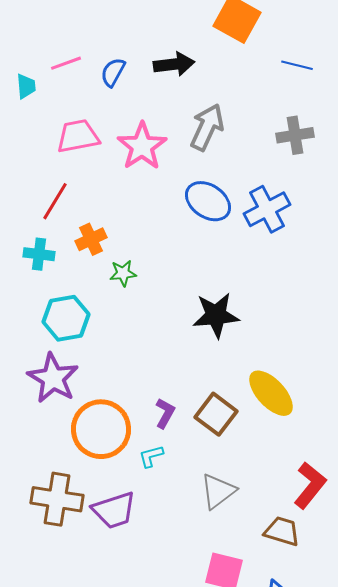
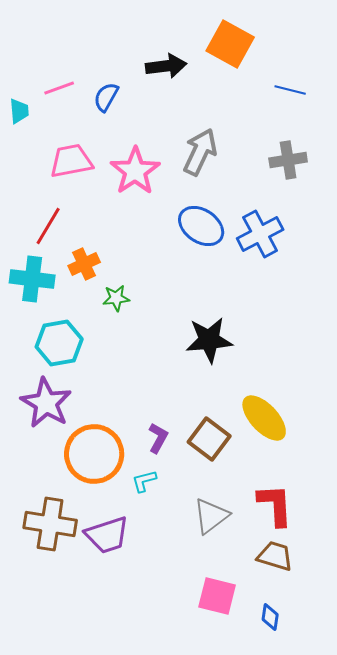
black arrow: (174, 64) -> (166, 66), moved
cyan cross: (39, 254) -> (32, 279), size x1.4
red L-shape: (310, 485) -> (275, 505), moved, turned -42

